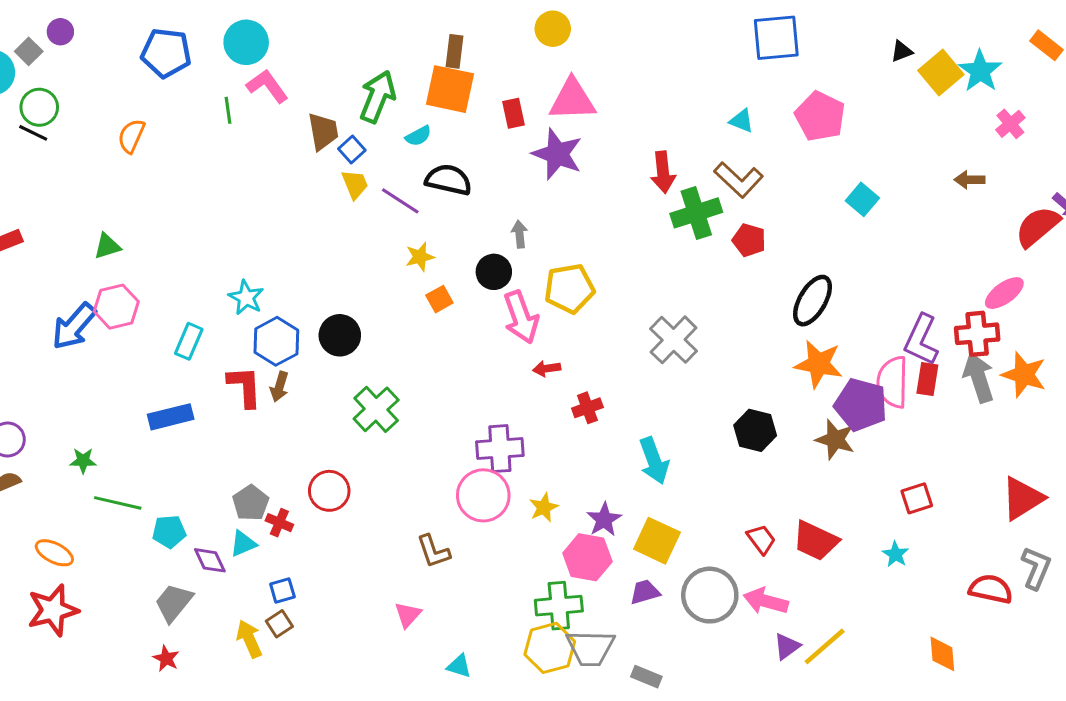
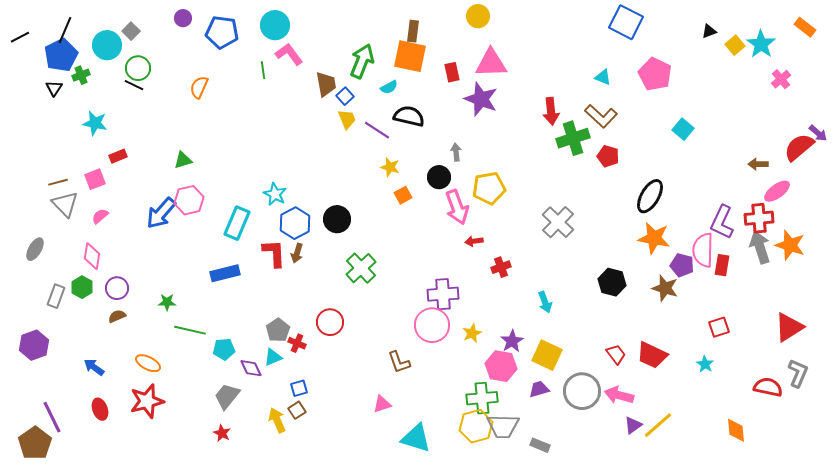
purple circle: (60, 32) -> (183, 18), moved
blue square: (776, 38) -> (626, 22), turned 32
yellow square: (941, 72) -> (735, 45), size x0.7
brown arrow: (970, 180) -> (758, 164), moved
yellow star: (420, 257) -> (390, 167), turned 30
cyan rectangle: (189, 341) -> (237, 223), size x1.4
red rectangle: (927, 379) -> (722, 265), moved
purple pentagon: (861, 405) -> (682, 265), size x0.7
cyan arrow: (654, 461) -> (545, 302), size x0.7
pink triangle: (408, 615) -> (382, 404), turned 30
cyan triangle: (459, 666) -> (416, 438), size x1.8

